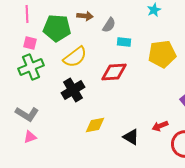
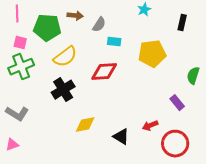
pink triangle: (30, 137) -> (12, 145), moved

